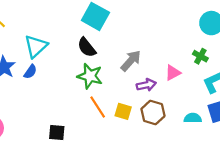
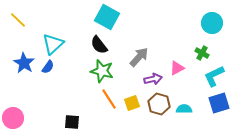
yellow square: (123, 111) -> (132, 103), turned -35
cyan semicircle: (193, 118) -> (184, 109), moved

